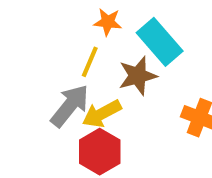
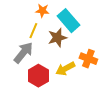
yellow arrow: (102, 114) -> (65, 69), moved

